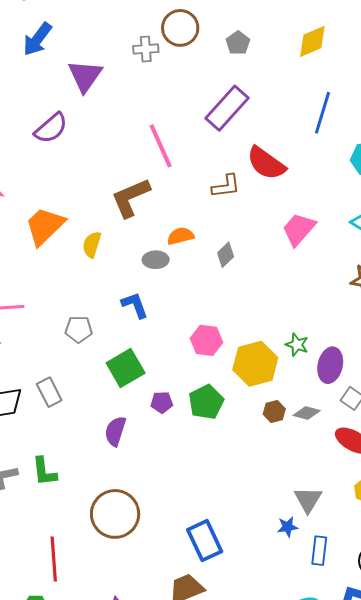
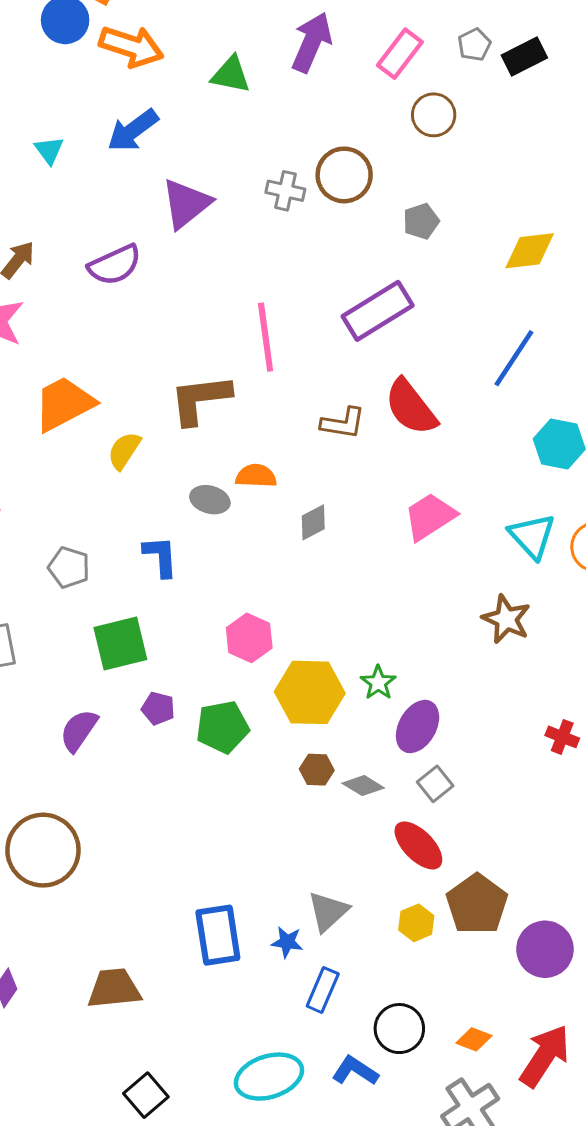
blue rectangle: (205, 541) -> (218, 935), moved

